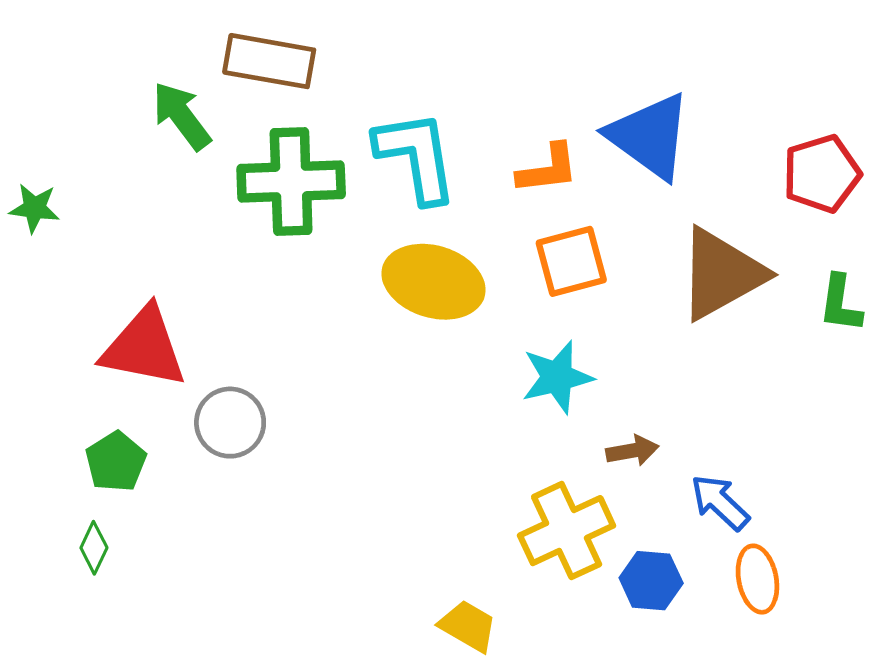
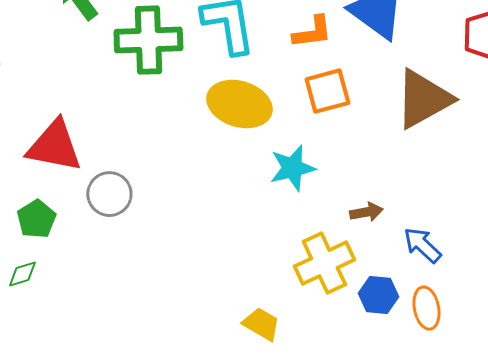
cyan star: (557, 377) -> (292, 168), moved
green diamond: (94, 548) -> (22, 274), turned 48
orange ellipse: (757, 579) -> (426, 308), moved

